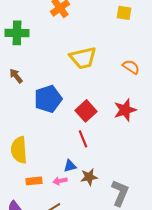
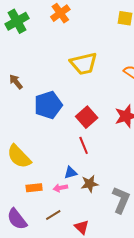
green cross: (17, 33) -> (17, 21), moved, turned -30
yellow semicircle: (19, 150) -> (19, 157), turned -40

